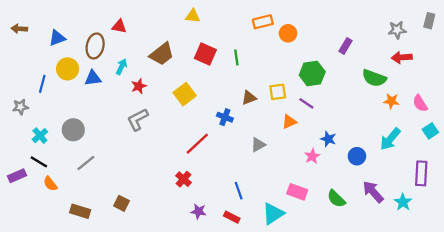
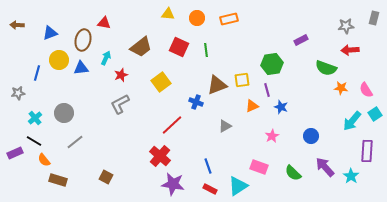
orange circle: (288, 33) -> (197, 18), moved
purple rectangle: (345, 46) -> (301, 40), turned 32
brown triangle: (249, 98) -> (217, 85), size x1.5
purple line: (306, 103) -> (267, 90), turned 40
blue star: (328, 139) -> (281, 107), moved
cyan arrow: (390, 139) -> (352, 121), moved
red cross: (184, 179) -> (160, 156), size x1.5
brown rectangle: (80, 211) -> (58, 180), moved
purple star: (198, 211) -> (173, 184), size x1.6
red rectangle: (232, 217) -> (210, 189), moved

